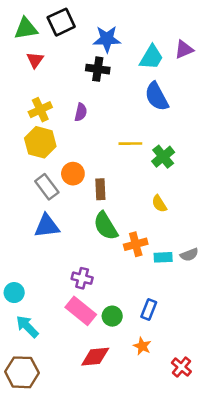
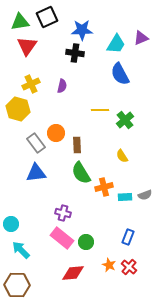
red triangle: (35, 60) -> (27, 46), size x1.5
yellow hexagon: (40, 142) -> (18, 109), moved
blue rectangle: (149, 310) -> (128, 237), moved
red cross: (181, 367) -> (129, 267), moved

